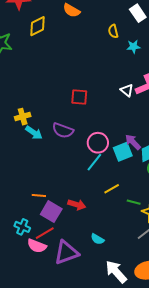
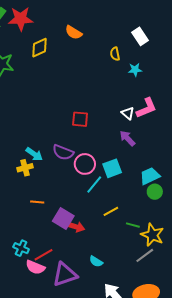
yellow cross: (23, 117) -> (25, 168), moved
purple arrow: (133, 142) -> (127, 138), moved
pink circle: (98, 143) -> (85, 164), moved
cyan square: (123, 152) -> (112, 168), moved
orange line: (39, 196) -> (37, 202), moved
purple square: (51, 212) -> (63, 218), moved

